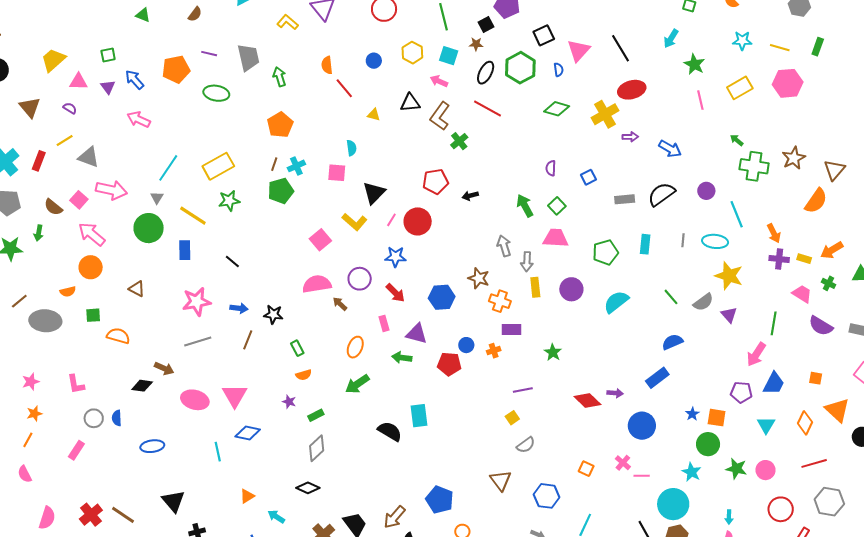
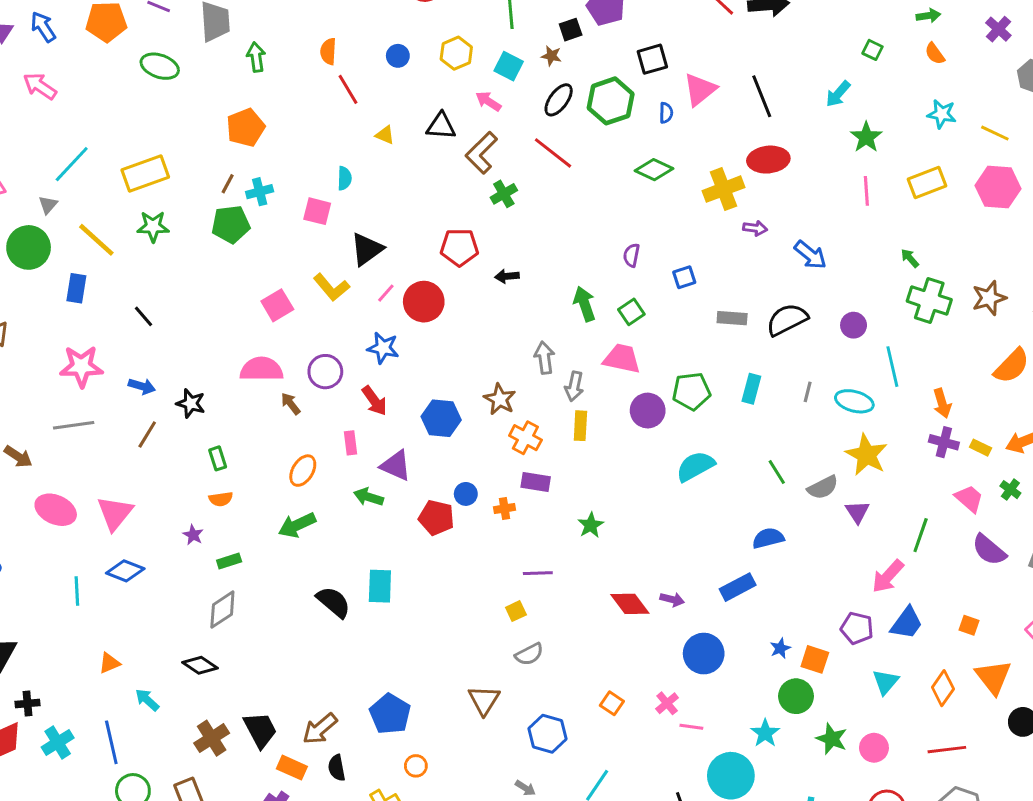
purple circle: (571, 289) -> (648, 411), moved

